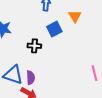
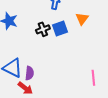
black cross: (34, 46) -> (43, 29), moved, turned -32

